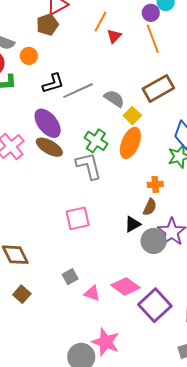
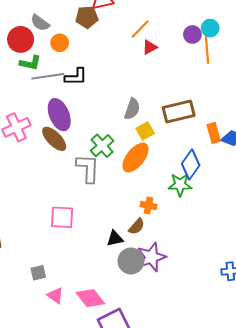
orange line: (153, 39) -> (207, 48), moved
gray line: (78, 91) -> (48, 76), moved
gray semicircle: (114, 98) -> (132, 109), turned 60

